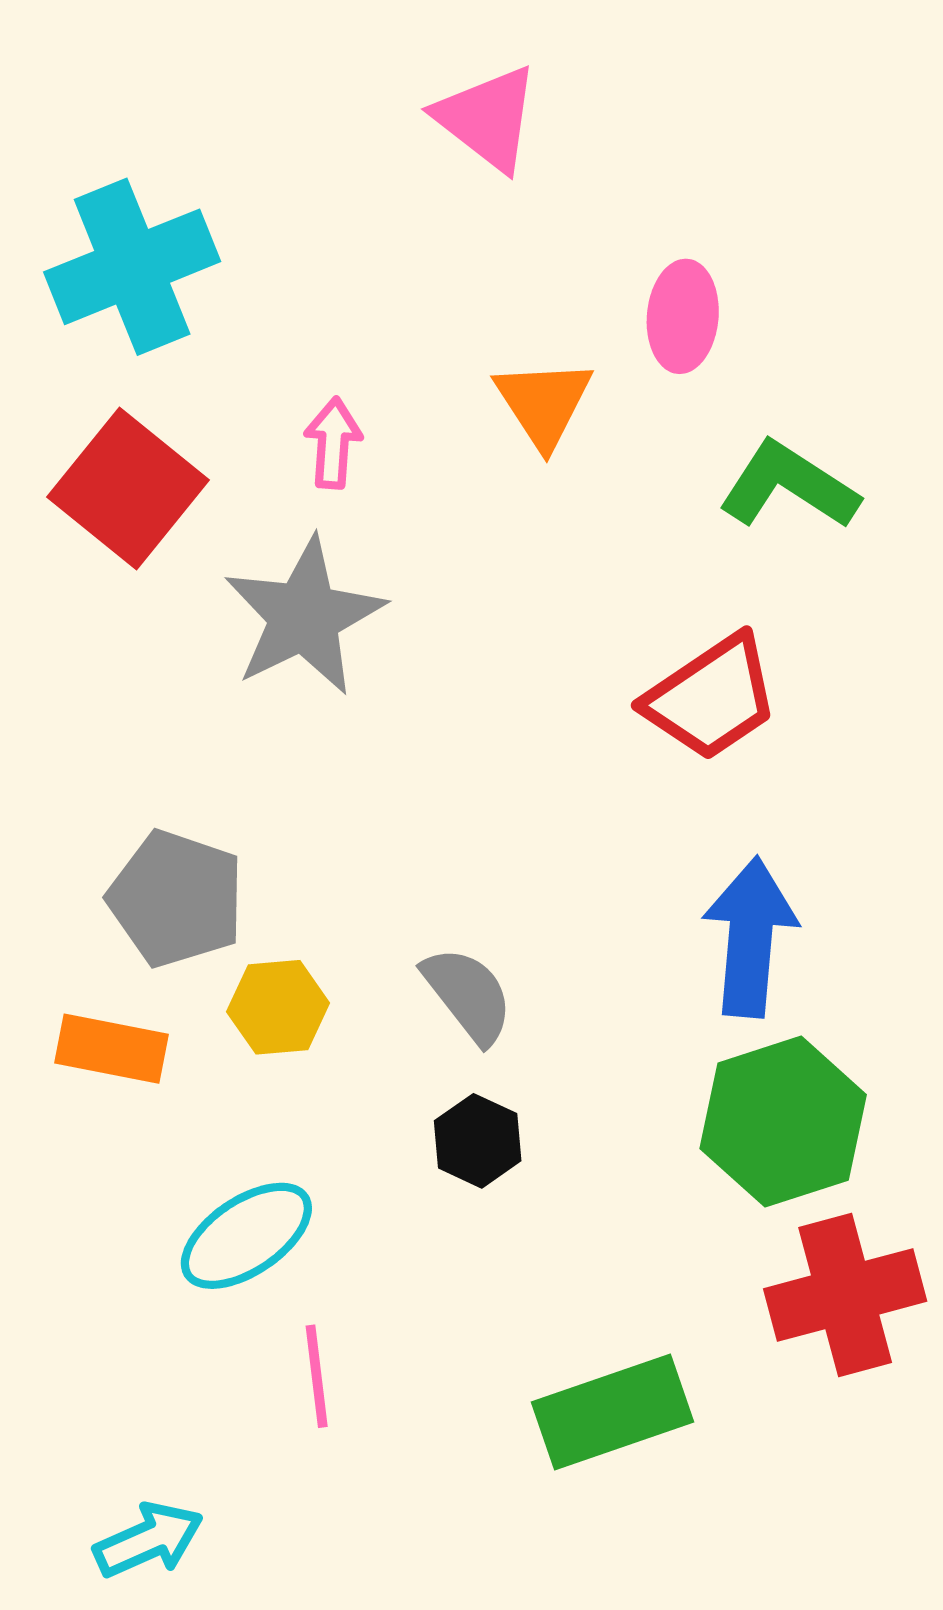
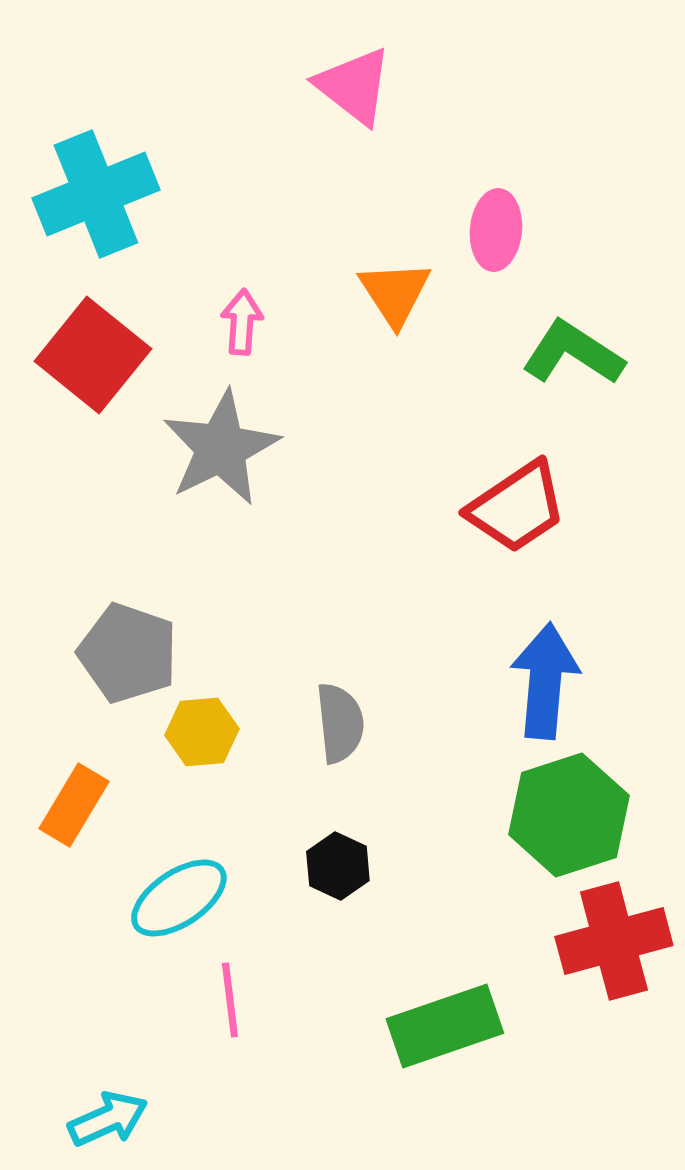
gray semicircle: (468, 995) -> (340, 723), turned 32
orange rectangle: (111, 1049) -> (74, 805), moved, turned -70
black hexagon: (478, 1141) -> (338, 866), moved

